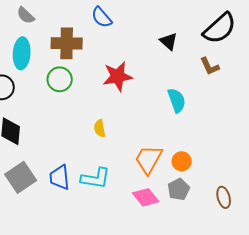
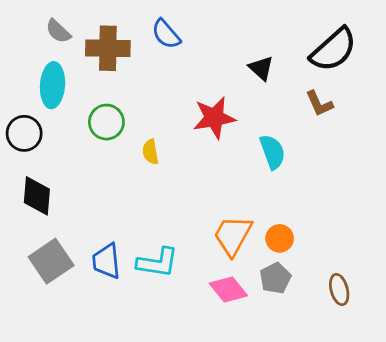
brown cross: (67, 43) -> (108, 48), moved
red star: (118, 76) -> (214, 118), moved
yellow semicircle: (100, 128) -> (150, 152), moved

